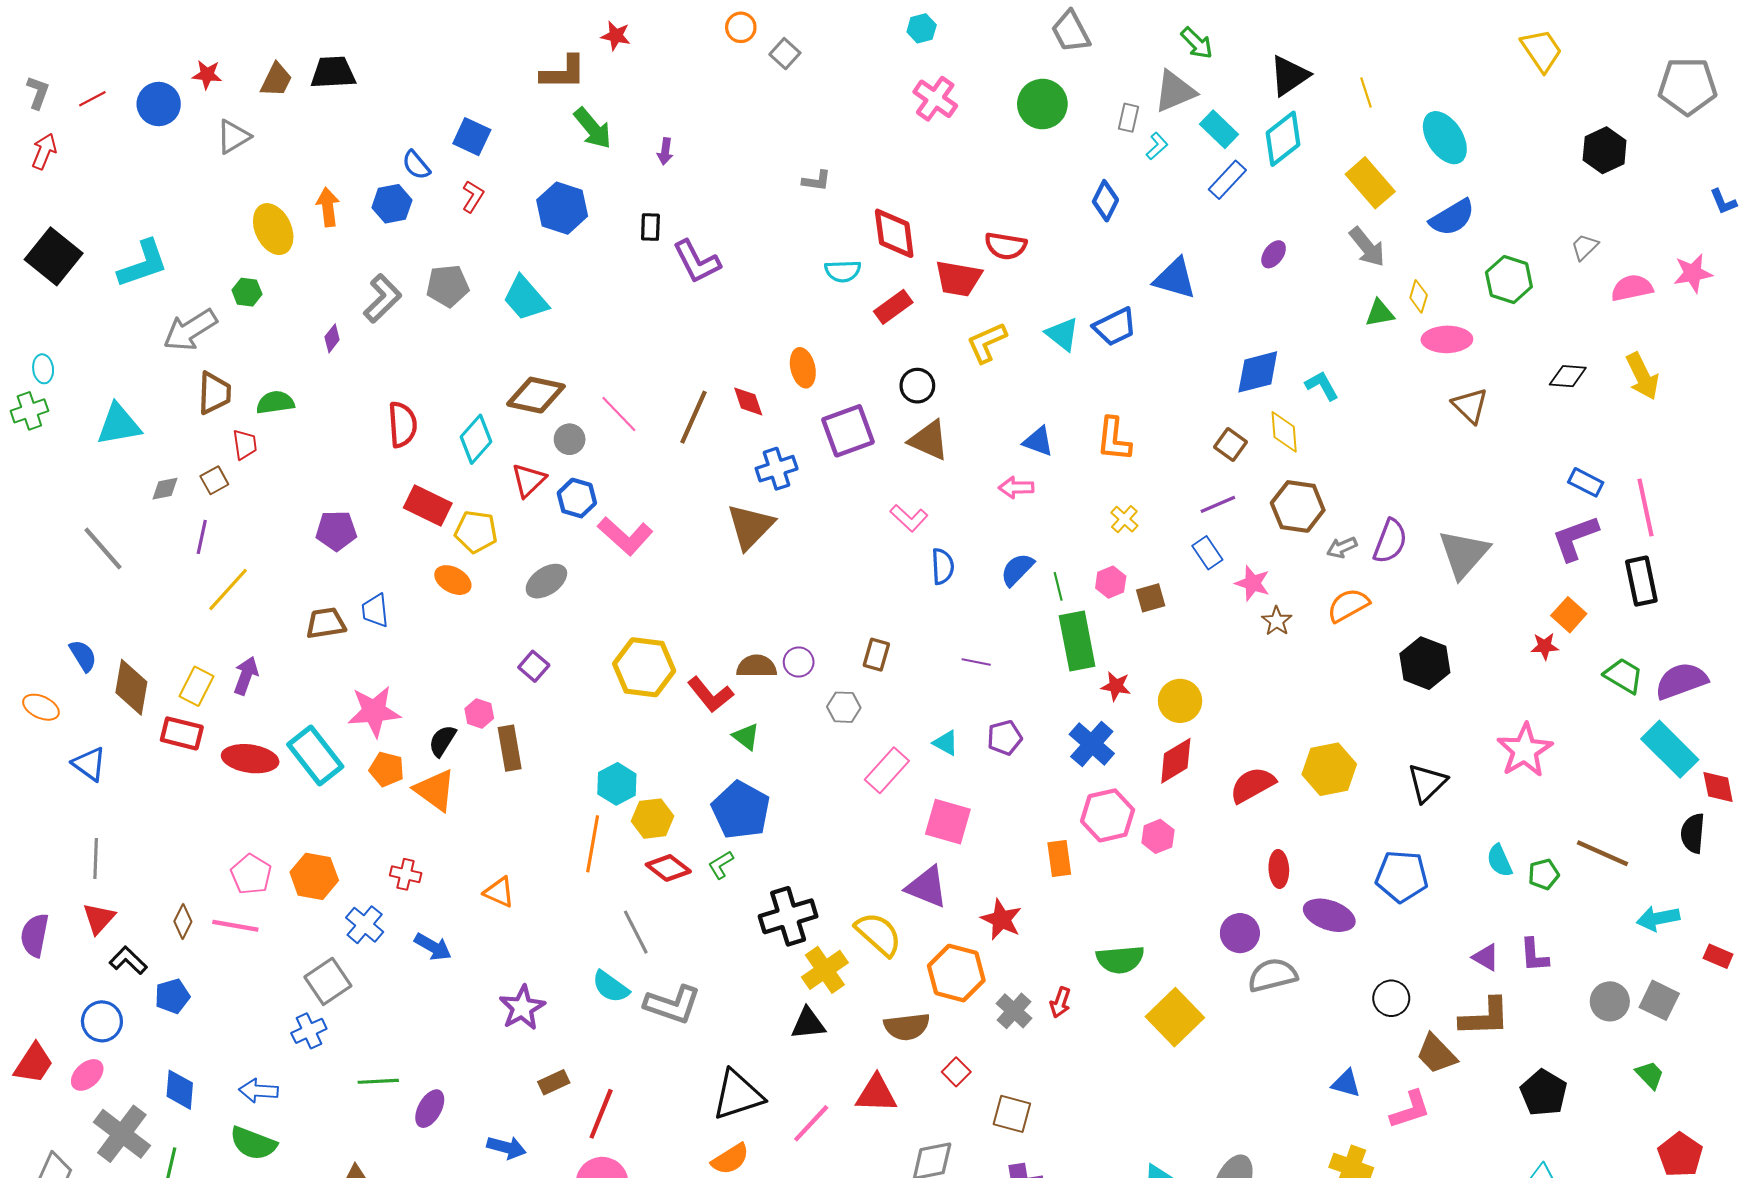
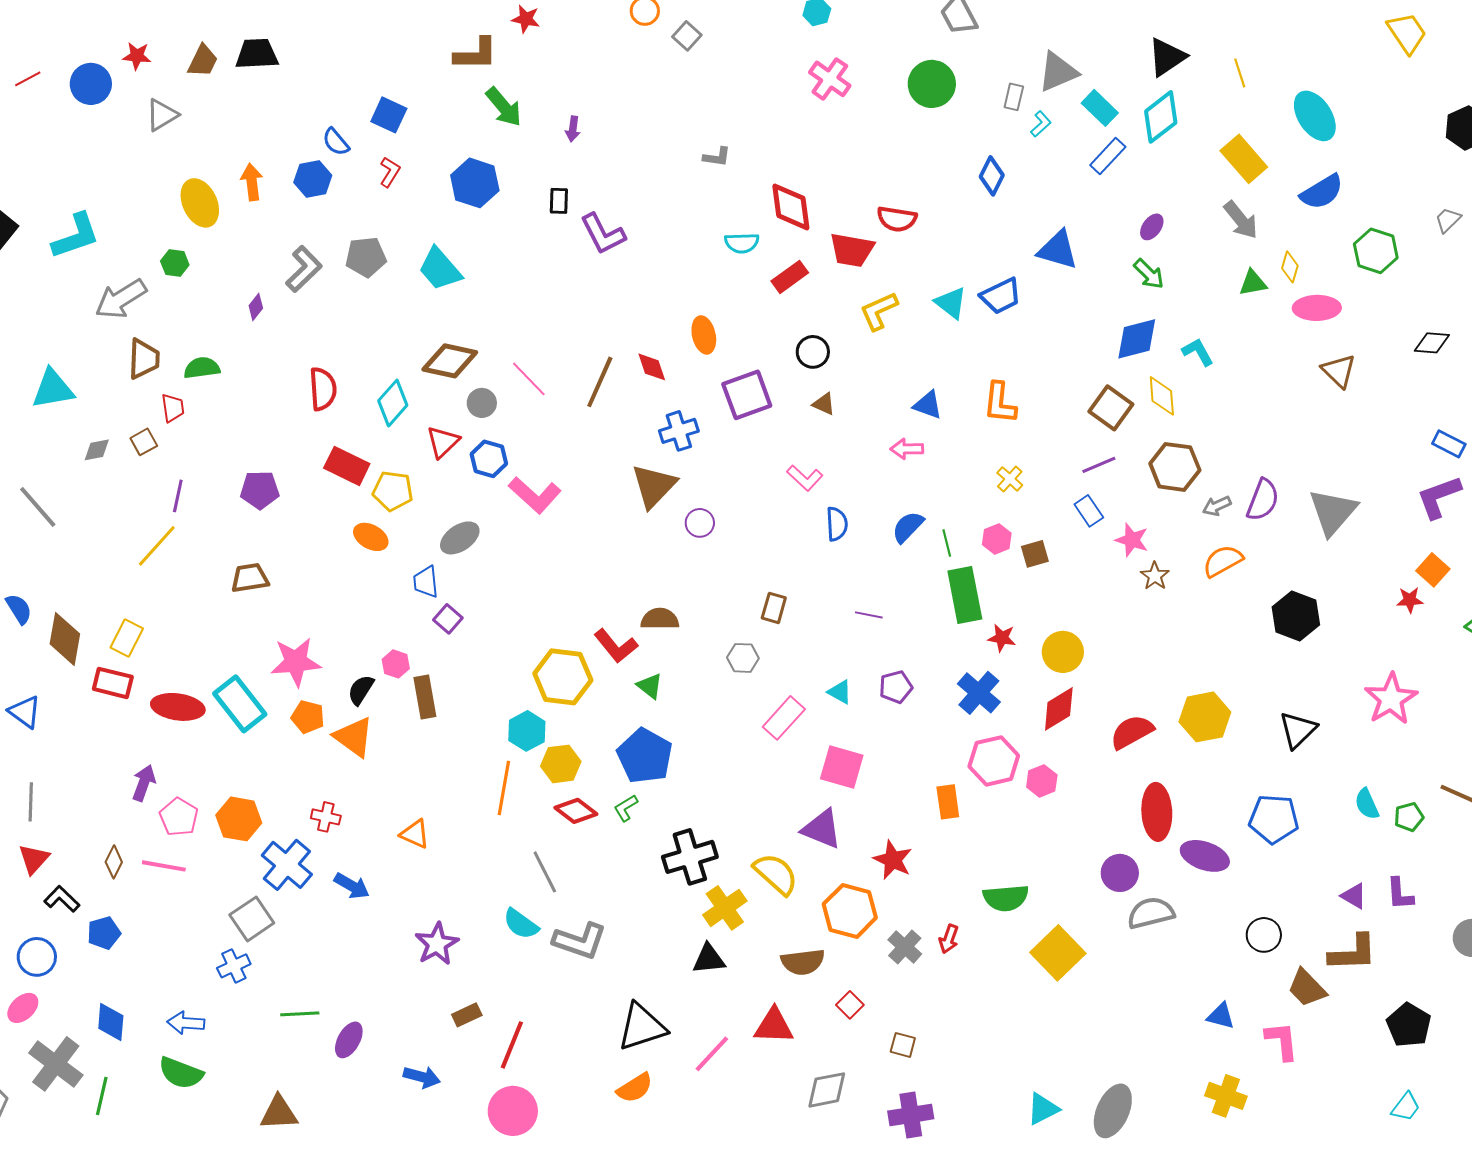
green arrow: (1197, 43) -> (1149, 274), moved
brown triangle: (929, 440) -> (824, 404), size x0.6
brown square: (1230, 444) -> (1111, 408), size x1.4
purple line: (202, 537) -> (178, 496), moved
blue trapezoid: (375, 611) -> (426, 582), moved
purple circle: (799, 662) -> (700, 523), moved
yellow hexagon: (644, 667) -> (563, 677), moved
purple arrow: (246, 676) -> (144, 783), moved
red ellipse: (1279, 869) -> (1157, 812), size x1.6
blue cross: (365, 925) -> (287, 865), size x1.4
pink L-shape: (1410, 1110) -> (1282, 1041), turned -78
brown square: (1012, 1114) -> (903, 1045), size x0.7

